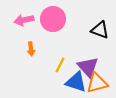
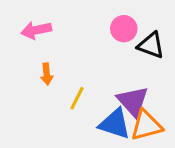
pink circle: (53, 19) -> (124, 29), moved, size x0.7
yellow line: (60, 65) -> (77, 98), moved

